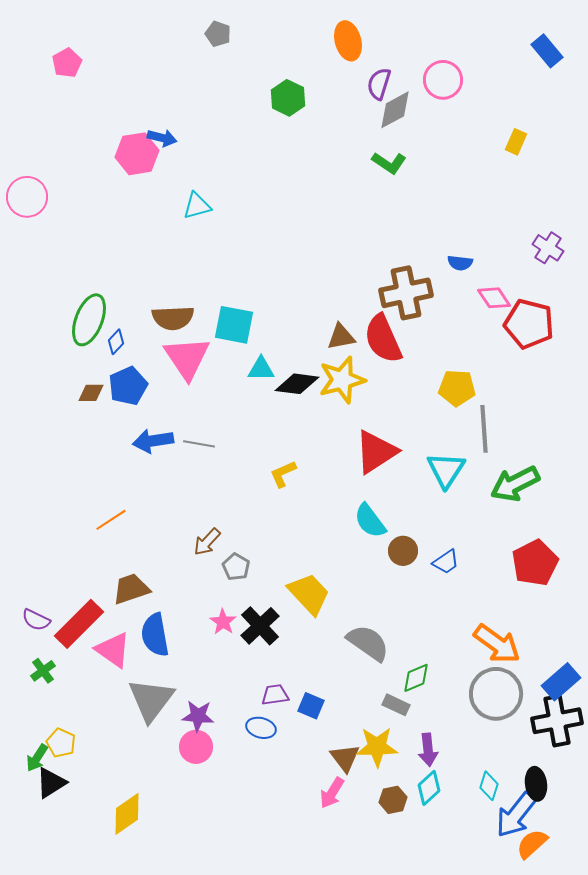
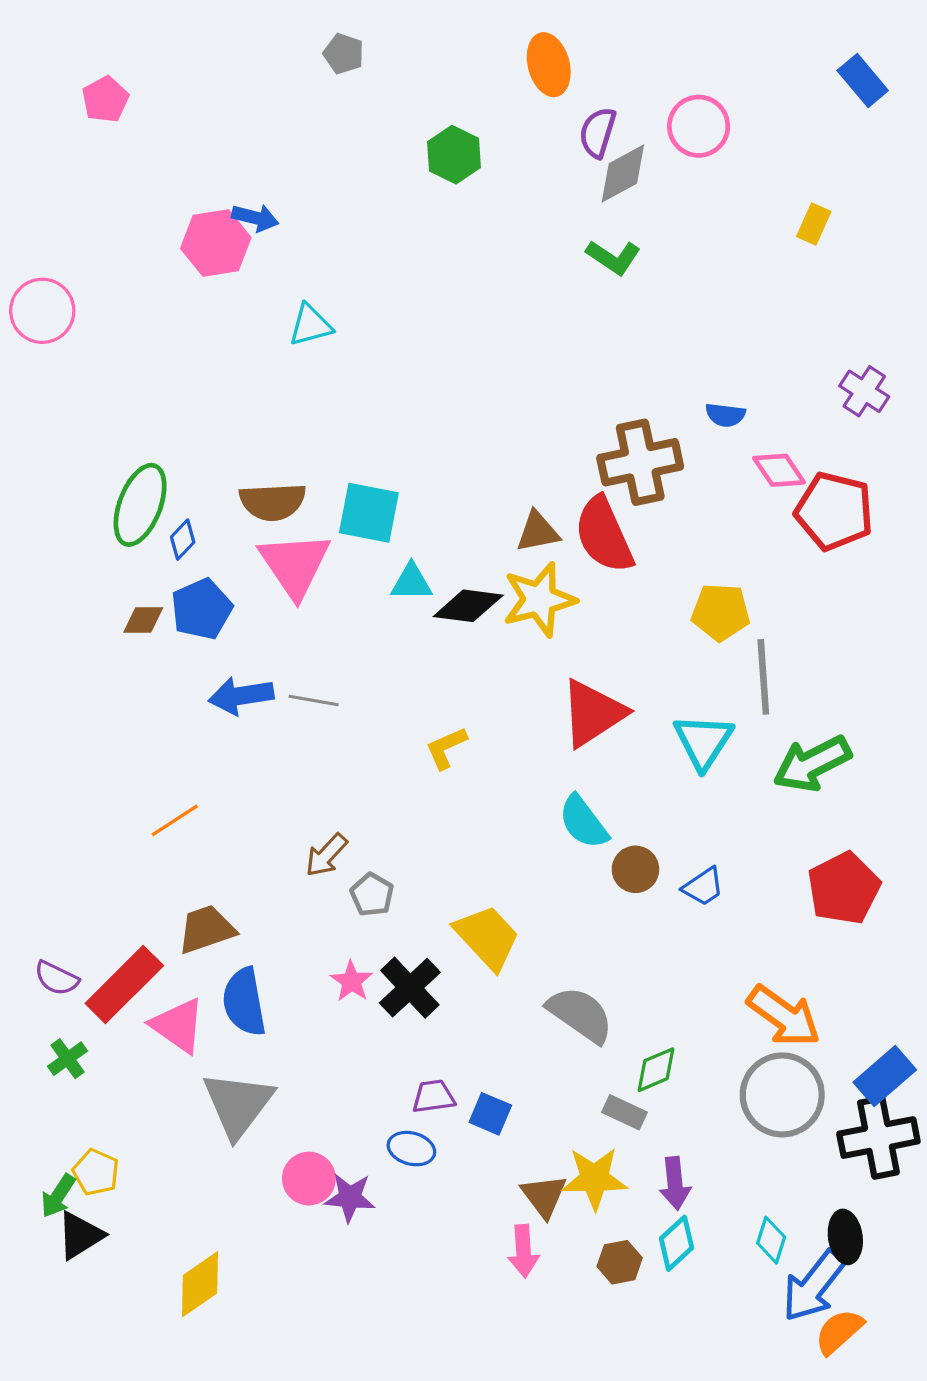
purple star: (198, 716) -> (350, 1197), moved
pink arrow: (332, 793) -> (523, 1251), turned -36

